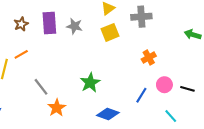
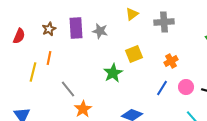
yellow square: (110, 32) -> (134, 54), moved
orange line: (21, 54) -> (49, 58), turned -48
green star: (90, 83) -> (113, 73), moved
blue line: (141, 95) -> (162, 88), moved

